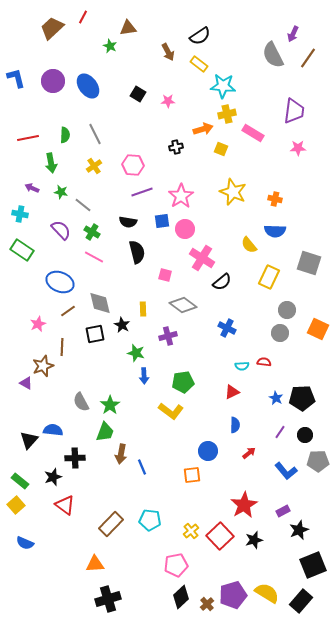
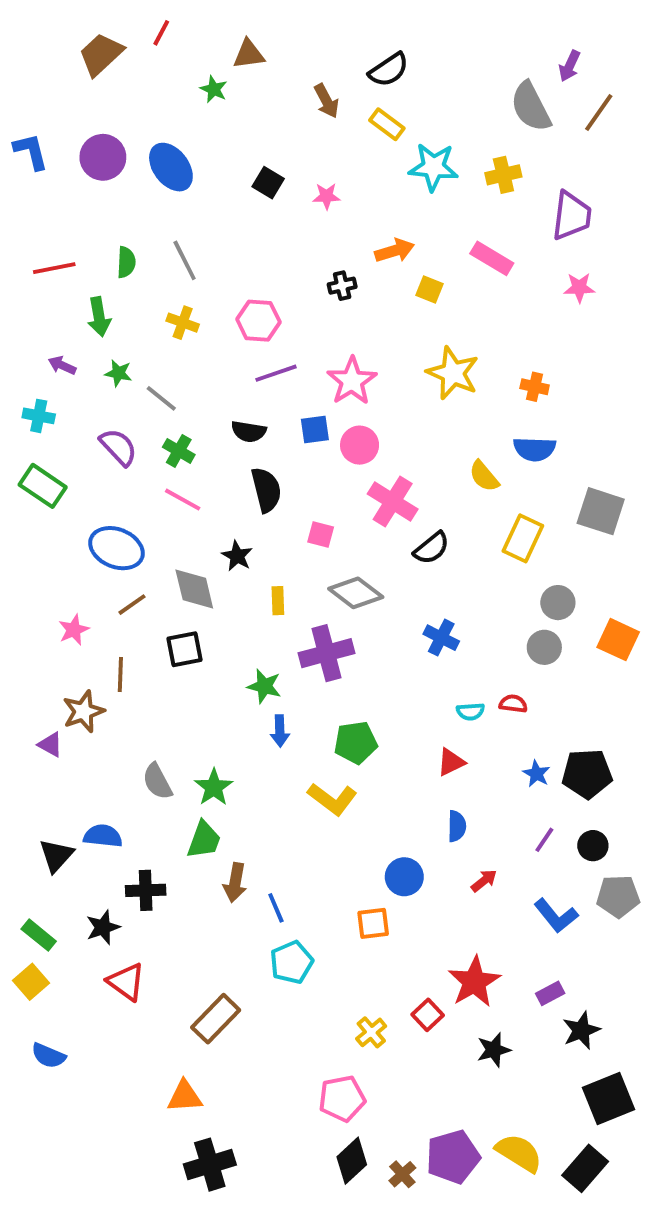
yellow cross: (227, 114) -> (503, 175), moved
yellow cross: (94, 166) -> (183, 323), turned -35
black star: (122, 325) -> (237, 556), moved
purple cross: (168, 336) -> (326, 653), size x1.5
cyan pentagon: (150, 520) -> (291, 962), moved, turned -30
red square: (220, 536) -> (428, 1015), moved, size x0.6

